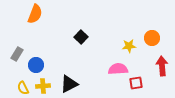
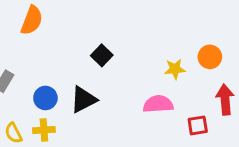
blue circle: (36, 65) -> (45, 98), moved
red square: (136, 83) -> (198, 125), moved
black triangle: (69, 84) -> (84, 100), moved

